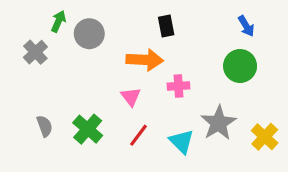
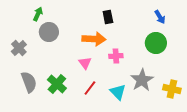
gray circle: (89, 34) -> (49, 32), moved
gray cross: (35, 52) -> (19, 48), moved
gray semicircle: (45, 126) -> (29, 82), size x1.5
yellow cross: (265, 137) -> (172, 89), turned -30

